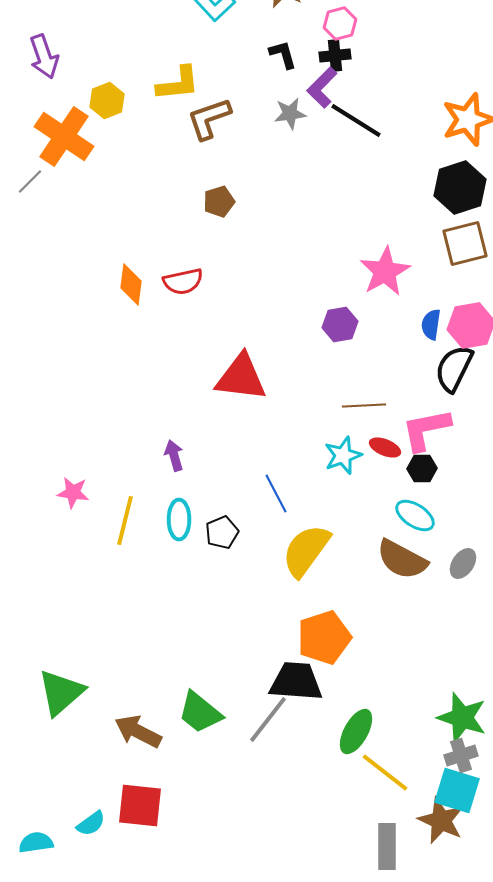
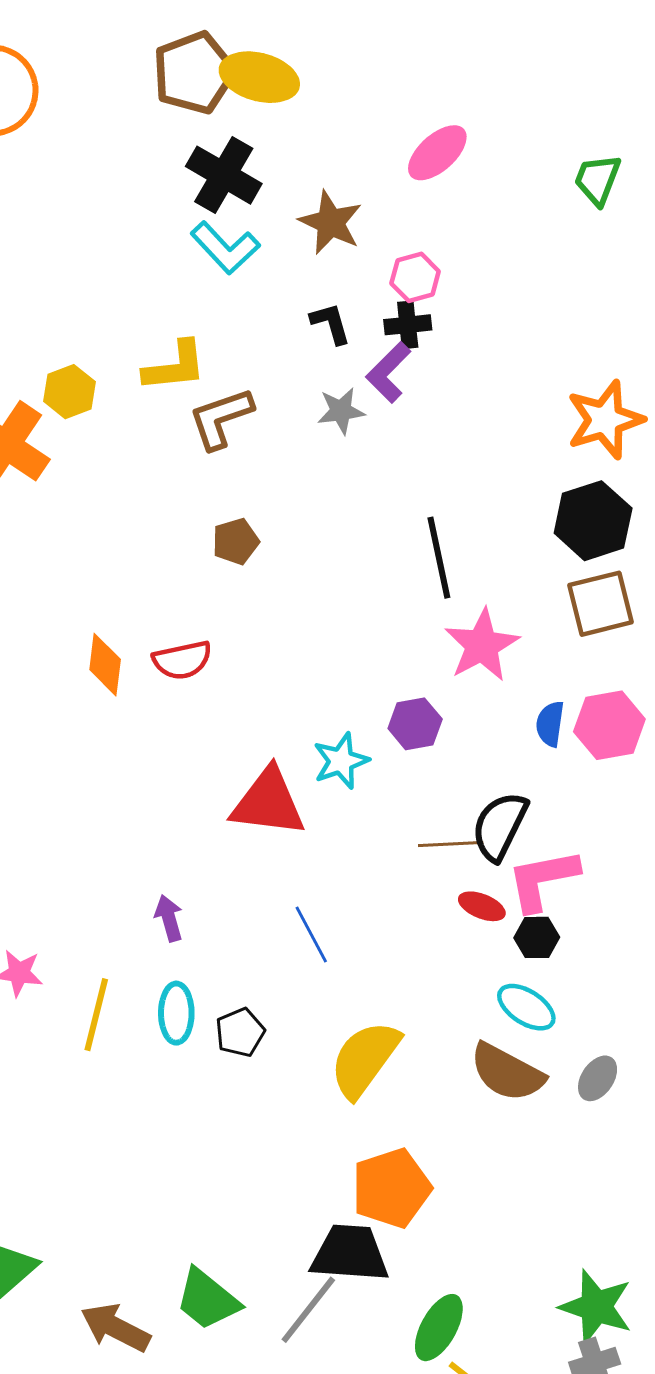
black line: (356, 120) -> (439, 558), moved, turned 46
black semicircle: (454, 368) -> (500, 826), moved
cyan star: (343, 456) -> (341, 761), moved
blue line: (276, 494) -> (311, 934), moved

